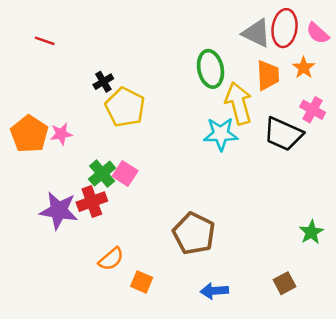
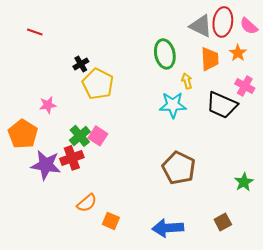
yellow arrow: (239, 103) -> (187, 81), size x0.5
orange pentagon: (29, 134) -> (23, 134), moved
brown pentagon: (194, 233) -> (179, 168), moved
blue arrow: (214, 291) -> (168, 228), size x1.4

